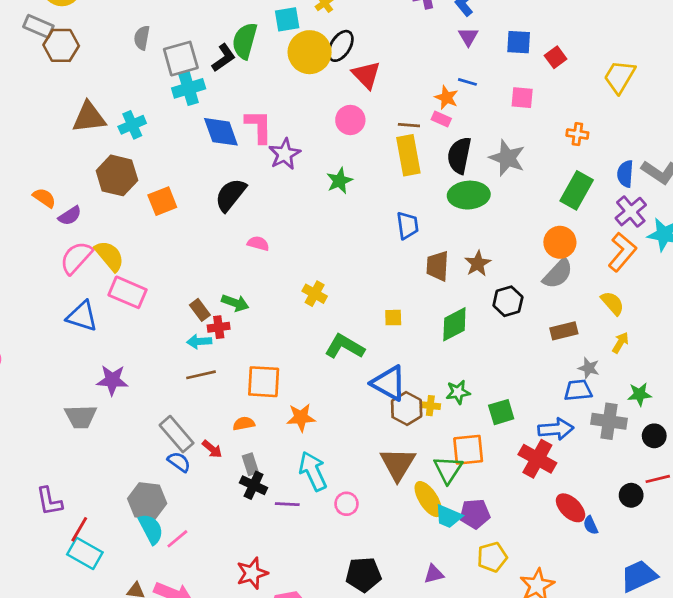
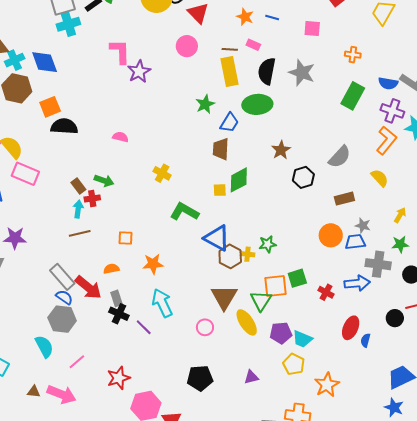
orange star: (446, 98) -> (245, 17), moved
cyan cross: (132, 125) -> (15, 60), moved
blue diamond: (221, 132) -> (45, 62), moved
blue semicircle: (625, 174) -> (388, 83), turned -84
green star: (339, 181) -> (205, 104), moved
black semicircle: (230, 195) -> (64, 126), moved, turned 56
green ellipse: (469, 195) -> (257, 104), moved
purple cross: (631, 212) -> (392, 111), turned -30
blue trapezoid: (408, 225) -> (229, 123), turned 40
orange circle: (560, 242) -> (331, 235), moved
brown trapezoid: (437, 266) -> (221, 149), moved
green diamond: (454, 324) -> (239, 180), moved
cyan arrow: (199, 342) -> (78, 209), turned 102
yellow arrow: (620, 343) -> (400, 215), moved
orange square: (264, 382) -> (125, 238), size x0.6
green square: (501, 412) -> (297, 278), moved
blue arrow: (556, 429) -> (357, 283), moved
red arrow: (212, 449) -> (88, 288), size x1.8
red cross: (537, 459) -> (326, 292), size x0.6
gray hexagon: (147, 501) -> (62, 319), moved
purple line: (287, 504) -> (144, 327), turned 42
pink circle: (347, 504) -> (205, 327), moved
red ellipse: (571, 508) -> (351, 328), turned 70
cyan trapezoid: (448, 516) -> (302, 339), moved
blue semicircle: (591, 525) -> (365, 340), turned 40
pink line: (177, 539) -> (77, 362), moved
yellow pentagon: (492, 557) -> (294, 364), turned -30

